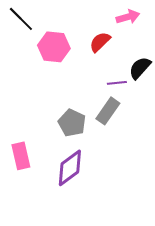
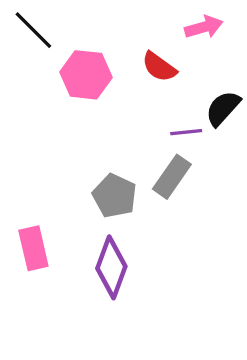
red semicircle: (100, 42) -> (159, 67), turned -100
purple diamond: (70, 168) -> (111, 267), turned -33

